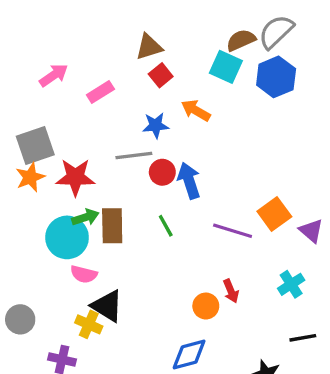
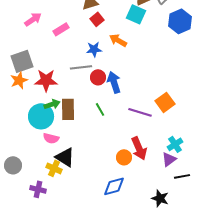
blue hexagon: (276, 77) -> (180, 21), moved
purple triangle: (311, 231) -> (169, 159), moved, turned 42
red arrow: (231, 291) -> (139, 148), size x1.6

